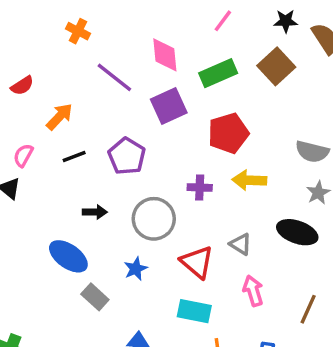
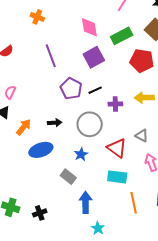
purple line: (114, 77) -> (51, 56), moved, turned 35
orange arrow: (59, 117) -> (24, 127), moved
red pentagon: (228, 133) -> (142, 61), moved, turned 30
black line: (74, 157) -> (95, 90), moved
blue ellipse: (68, 256) -> (41, 150), turned -50
gray rectangle: (95, 297) -> (68, 177), moved

